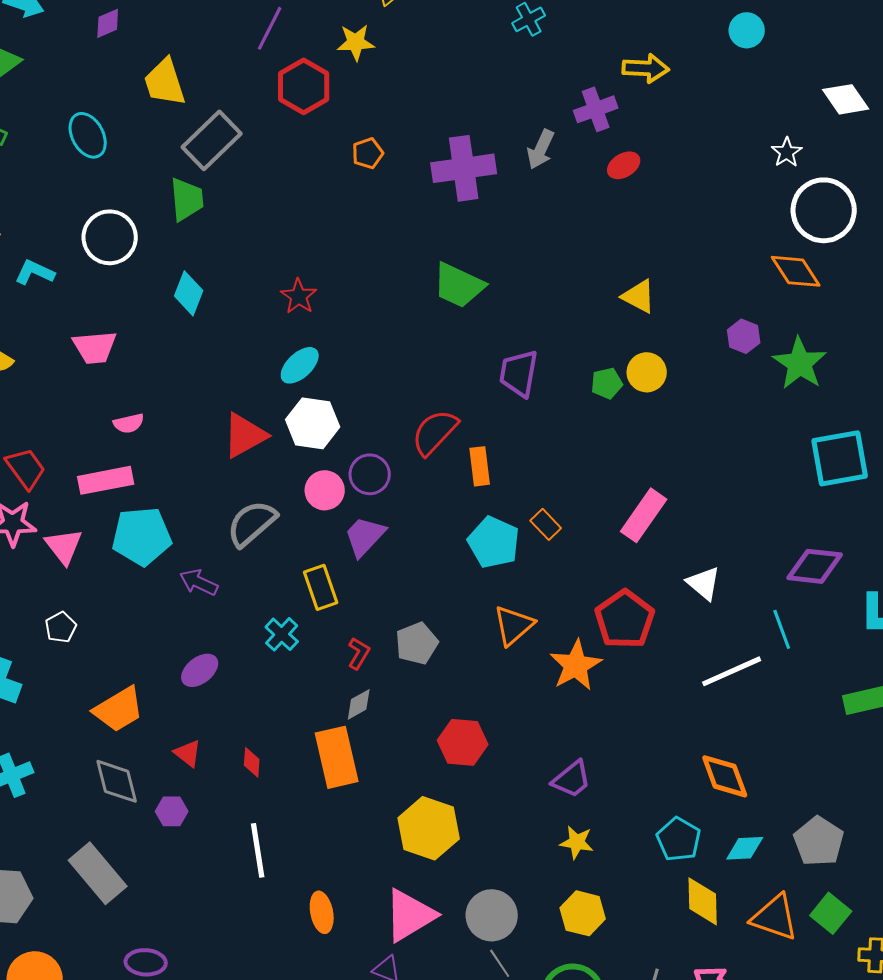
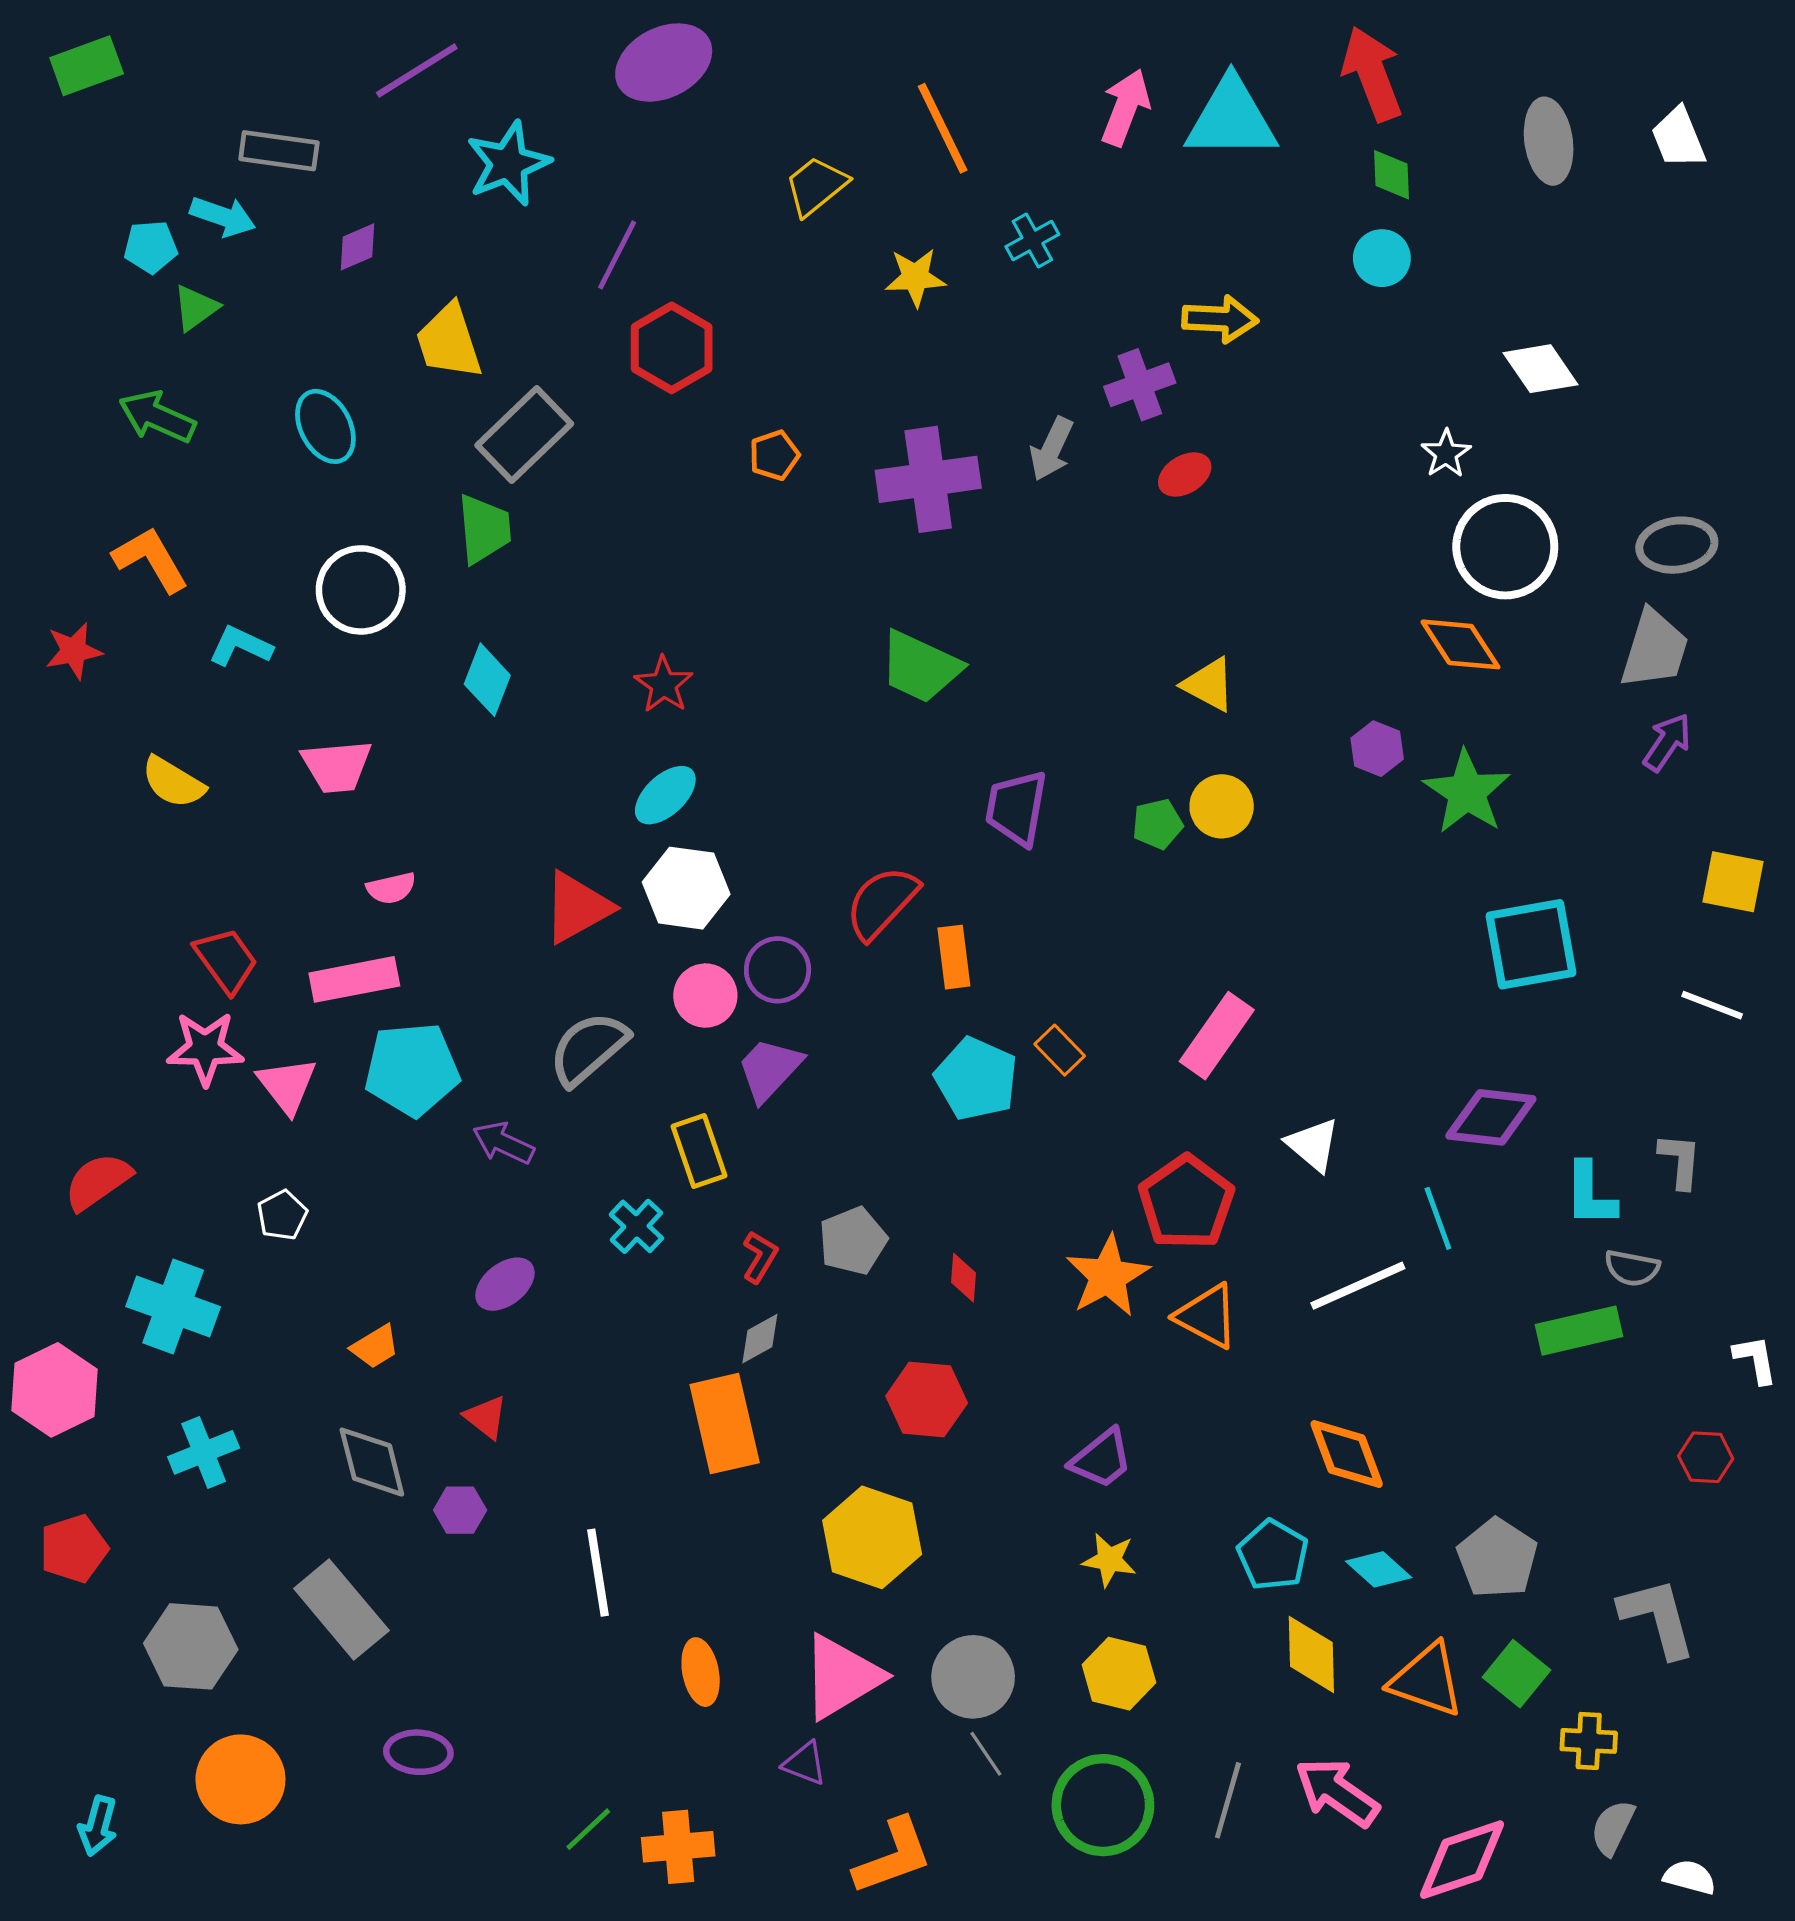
yellow star: (356, 42) -> (915, 277), moved
orange triangle: (514, 625) -> (1207, 1316), moved, turned -51
orange trapezoid: (119, 709) -> (375, 1347), size x0.6
red diamond: (252, 762) -> (963, 1278), moved
cyan diamond: (745, 848) -> (1379, 1569), turned 45

